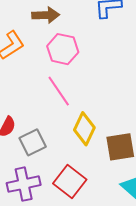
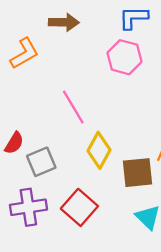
pink hexagon: (63, 49) -> (125, 57), moved

